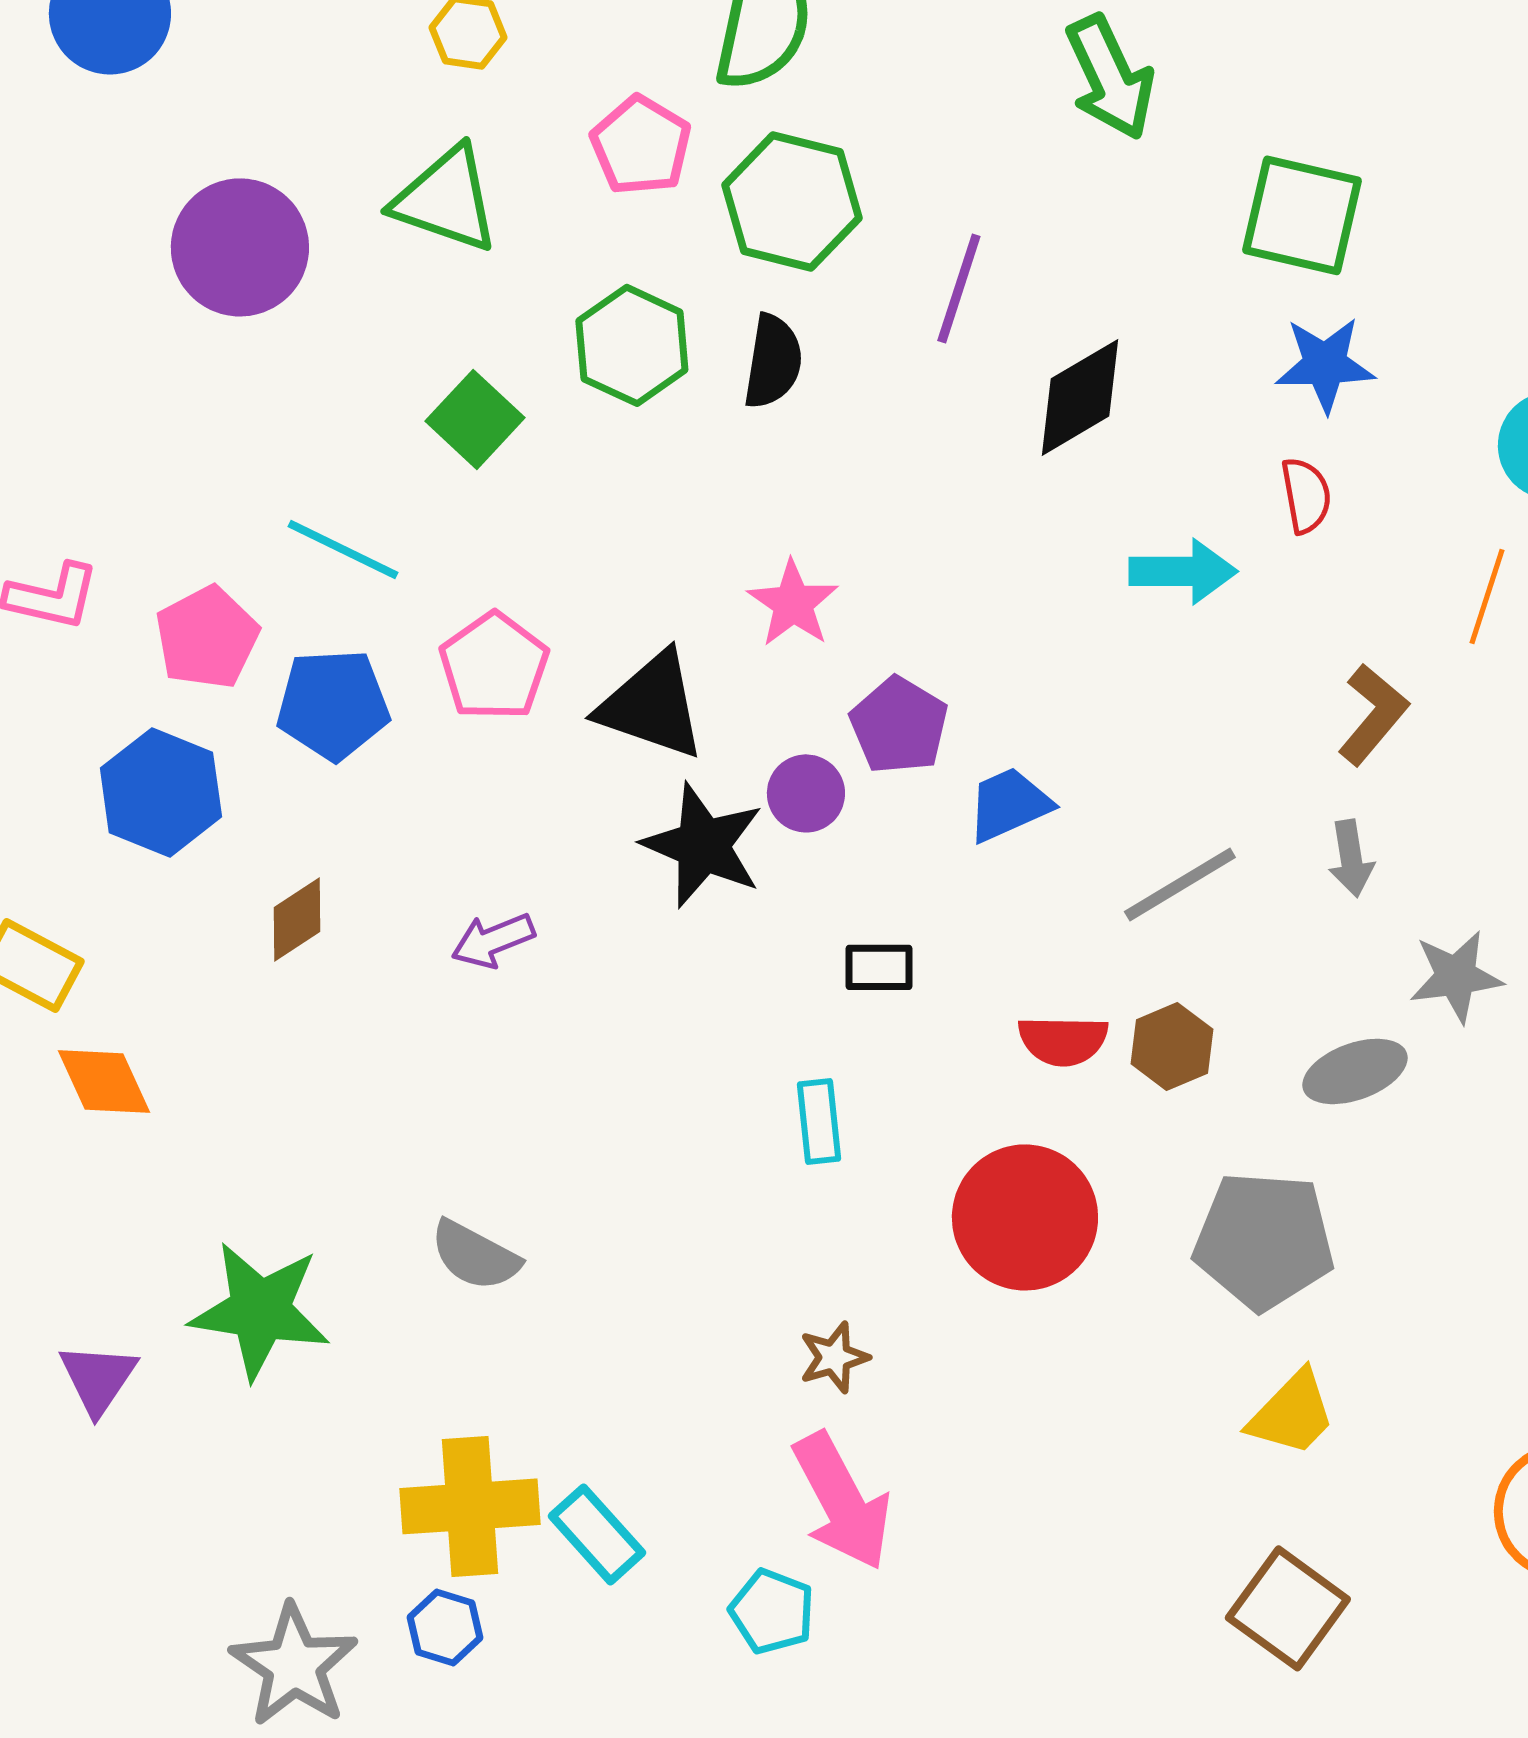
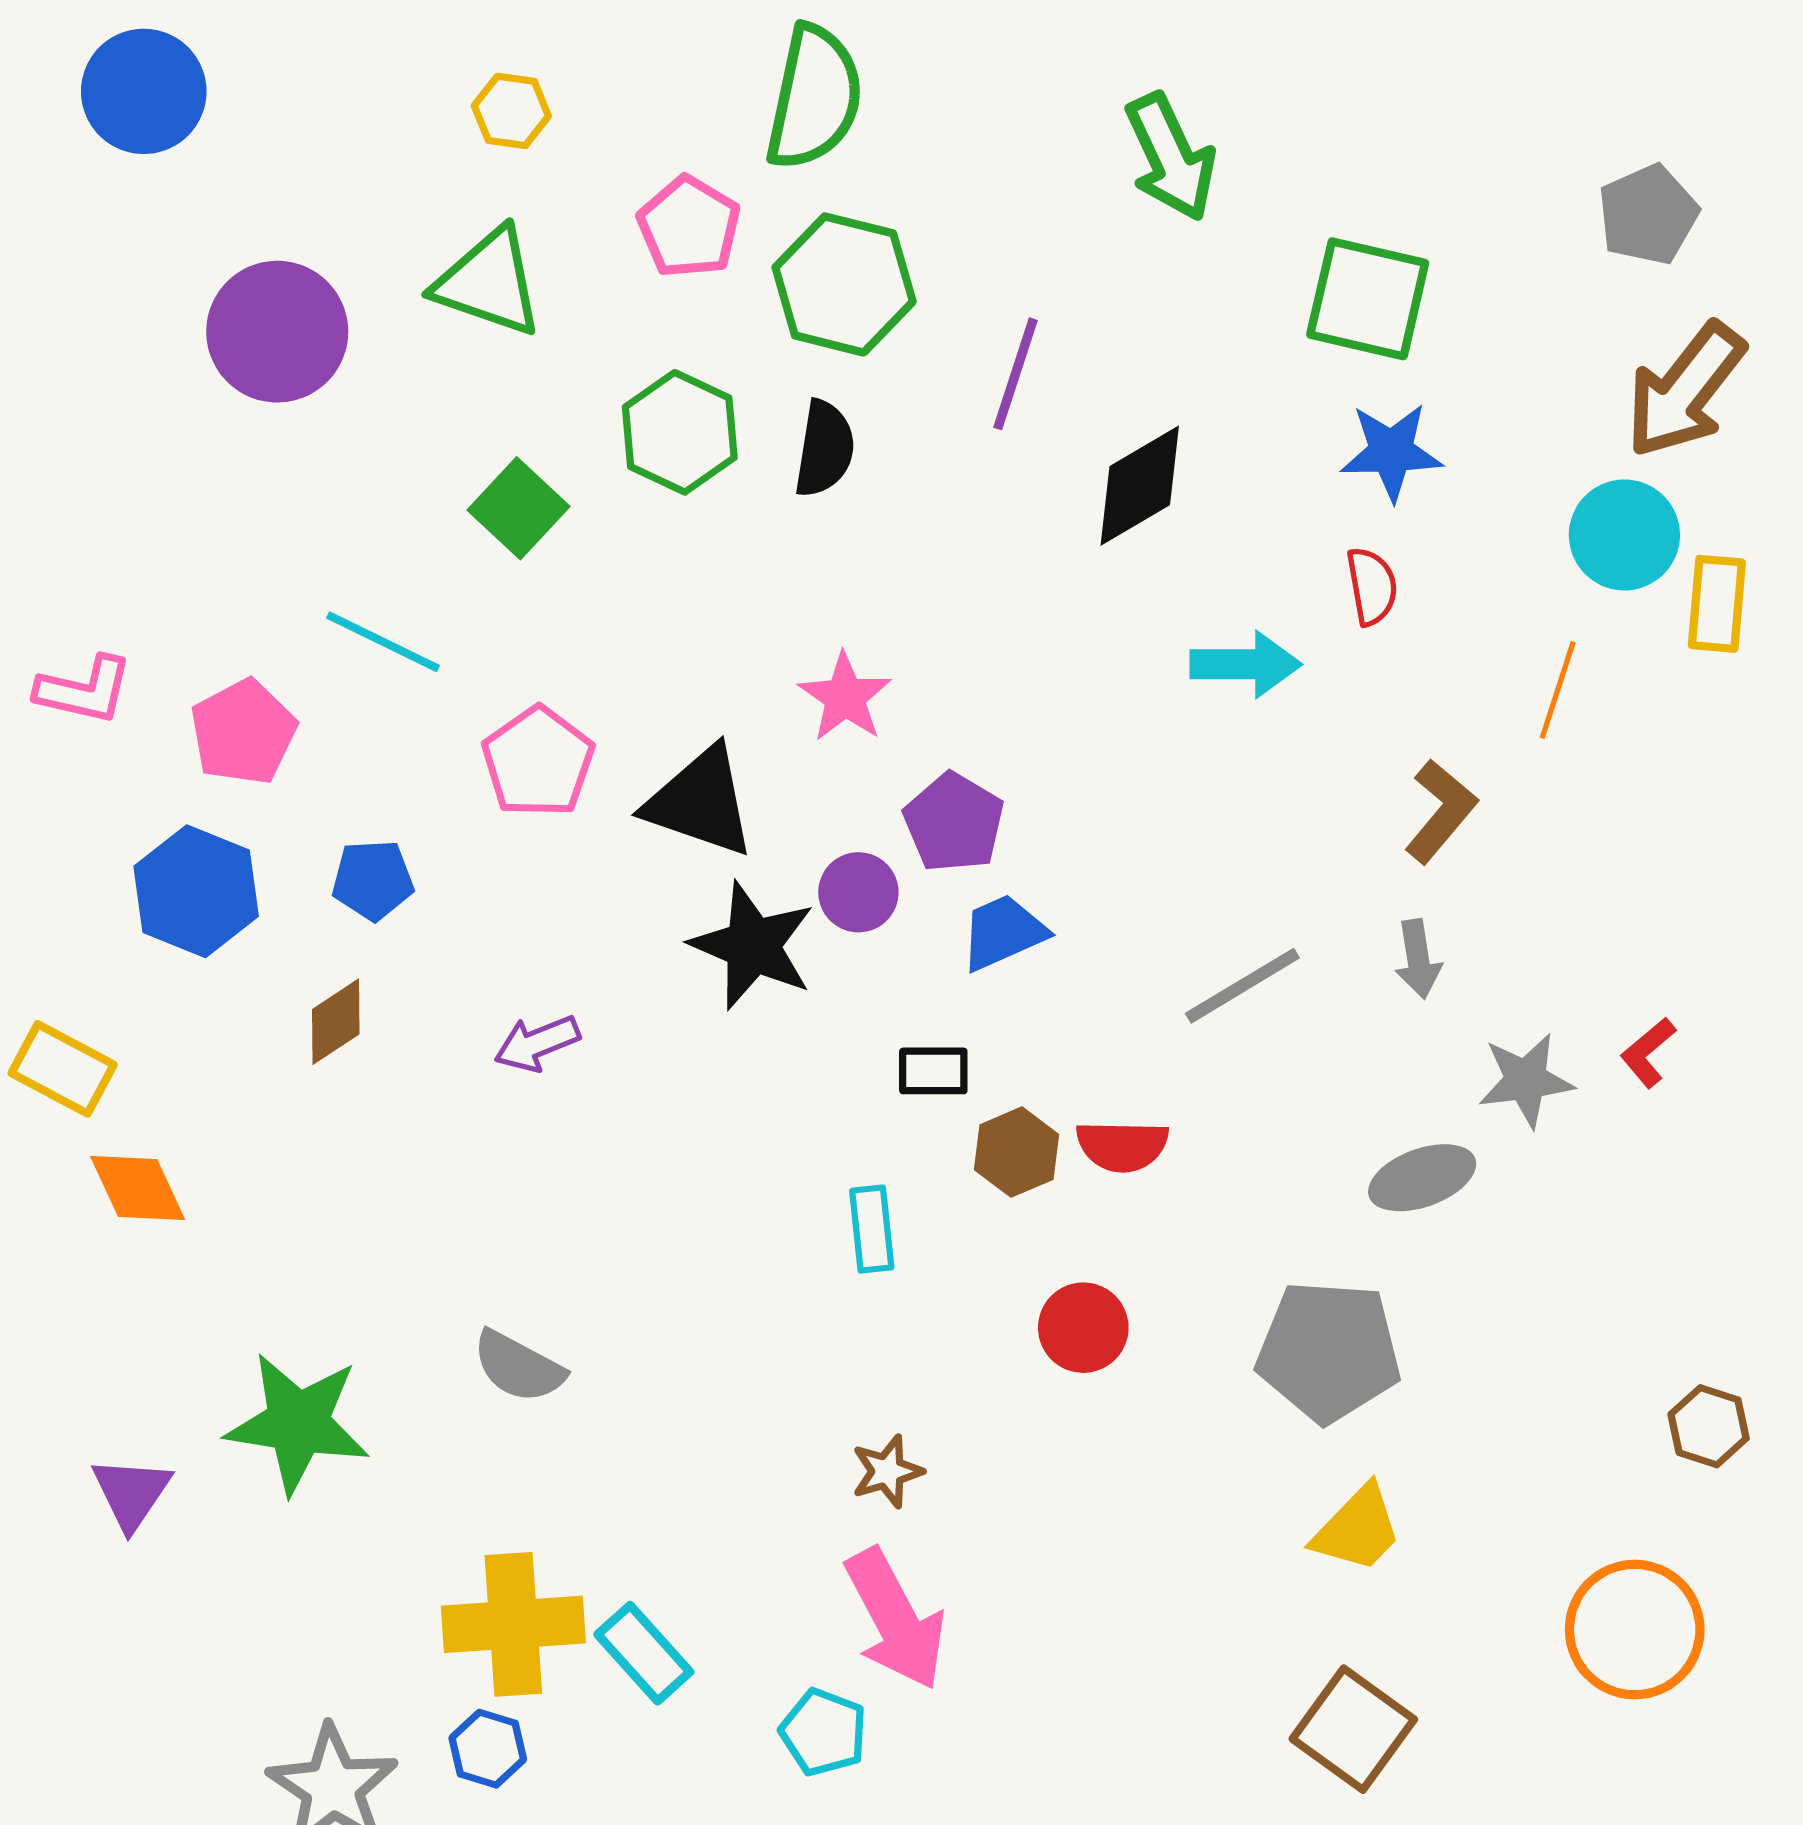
blue pentagon: (333, 704) -> (373, 880), moved, size x0.7
blue trapezoid: (1009, 804) -> (1003, 932), moved
brown hexagon: (1172, 1046) -> (1017, 1152), moved
red circle: (1025, 1217) -> (1083, 1328), size x0.6

